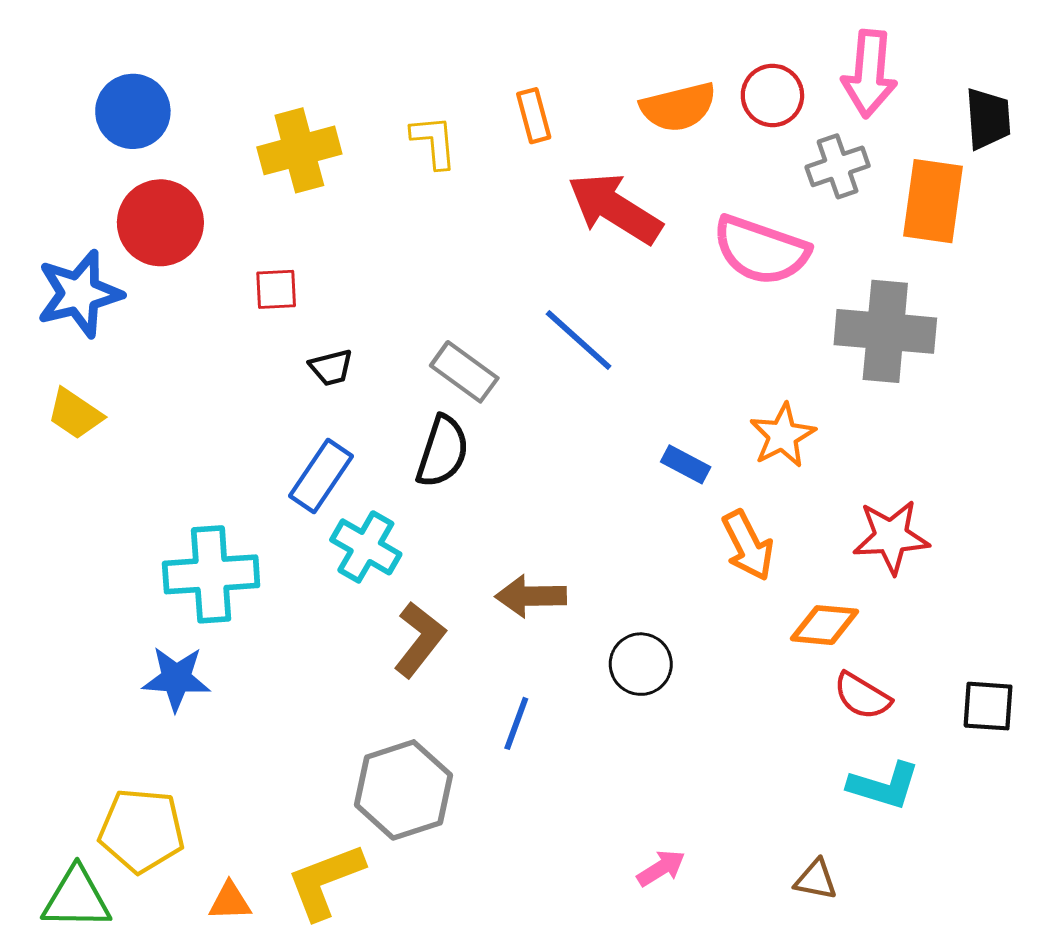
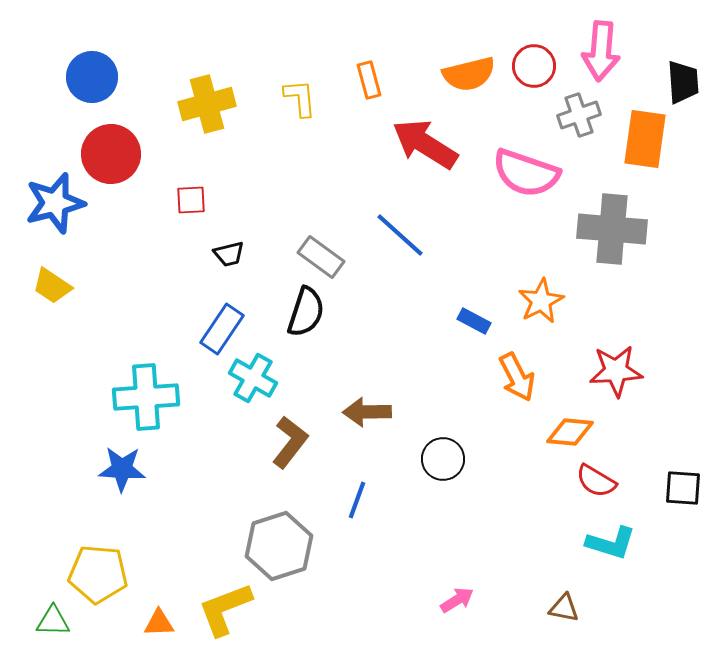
green triangle: (76, 898) -> (53, 621), size x0.7

